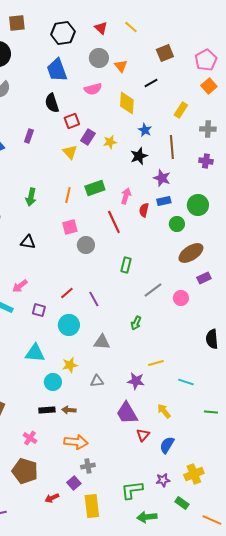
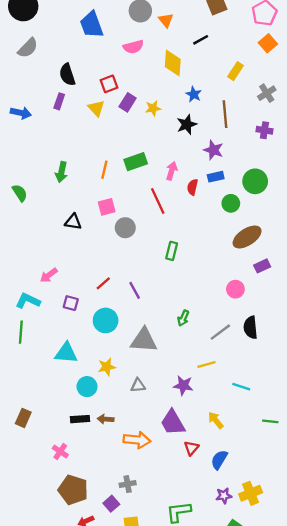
black semicircle: (52, 103) -> (67, 75), moved
gray cross: (208, 129) -> (267, 93), turned -35
yellow triangle: (70, 152) -> (96, 108), moved
black triangle: (28, 242) -> (73, 222), moved
gray line: (153, 290) -> (220, 332), moved
black semicircle: (212, 339) -> (251, 327), moved
gray triangle: (102, 342) -> (144, 340), size x1.4
orange arrow: (76, 442) -> (137, 440), moved
brown pentagon: (25, 471) -> (73, 490), moved
purple star: (163, 480) -> (224, 496), moved

